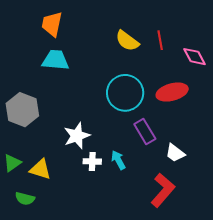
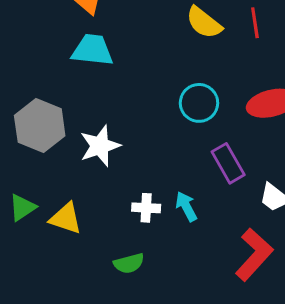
cyan circle: (125, 93) -> (199, 103), size x0.7
white star: (77, 136) -> (100, 146), moved
green semicircle: (25, 199) -> (129, 263), moved, turned -30

